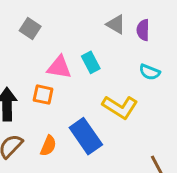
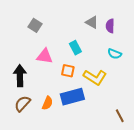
pink triangle: (59, 67) -> (45, 56), moved
orange square: (43, 95) -> (68, 71), moved
blue rectangle: (86, 136) -> (72, 97), turned -70

